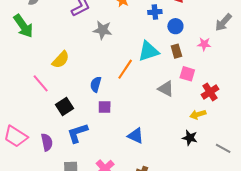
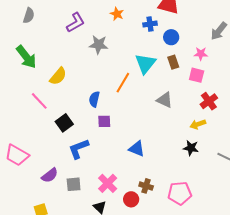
green arrow: (23, 26) -> (26, 57), moved
cyan triangle: (148, 51) -> (145, 64), turned -30
pink square: (187, 74) -> (197, 75), moved
purple semicircle: (47, 142) -> (50, 175), moved, turned 66

